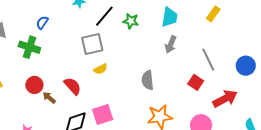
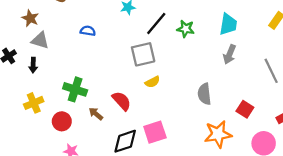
blue semicircle: (42, 22) -> (88, 31), turned 64
green cross: (29, 47) -> (75, 89), moved
red square: (196, 82) -> (245, 109), moved
red circle: (34, 85) -> (62, 121), moved

